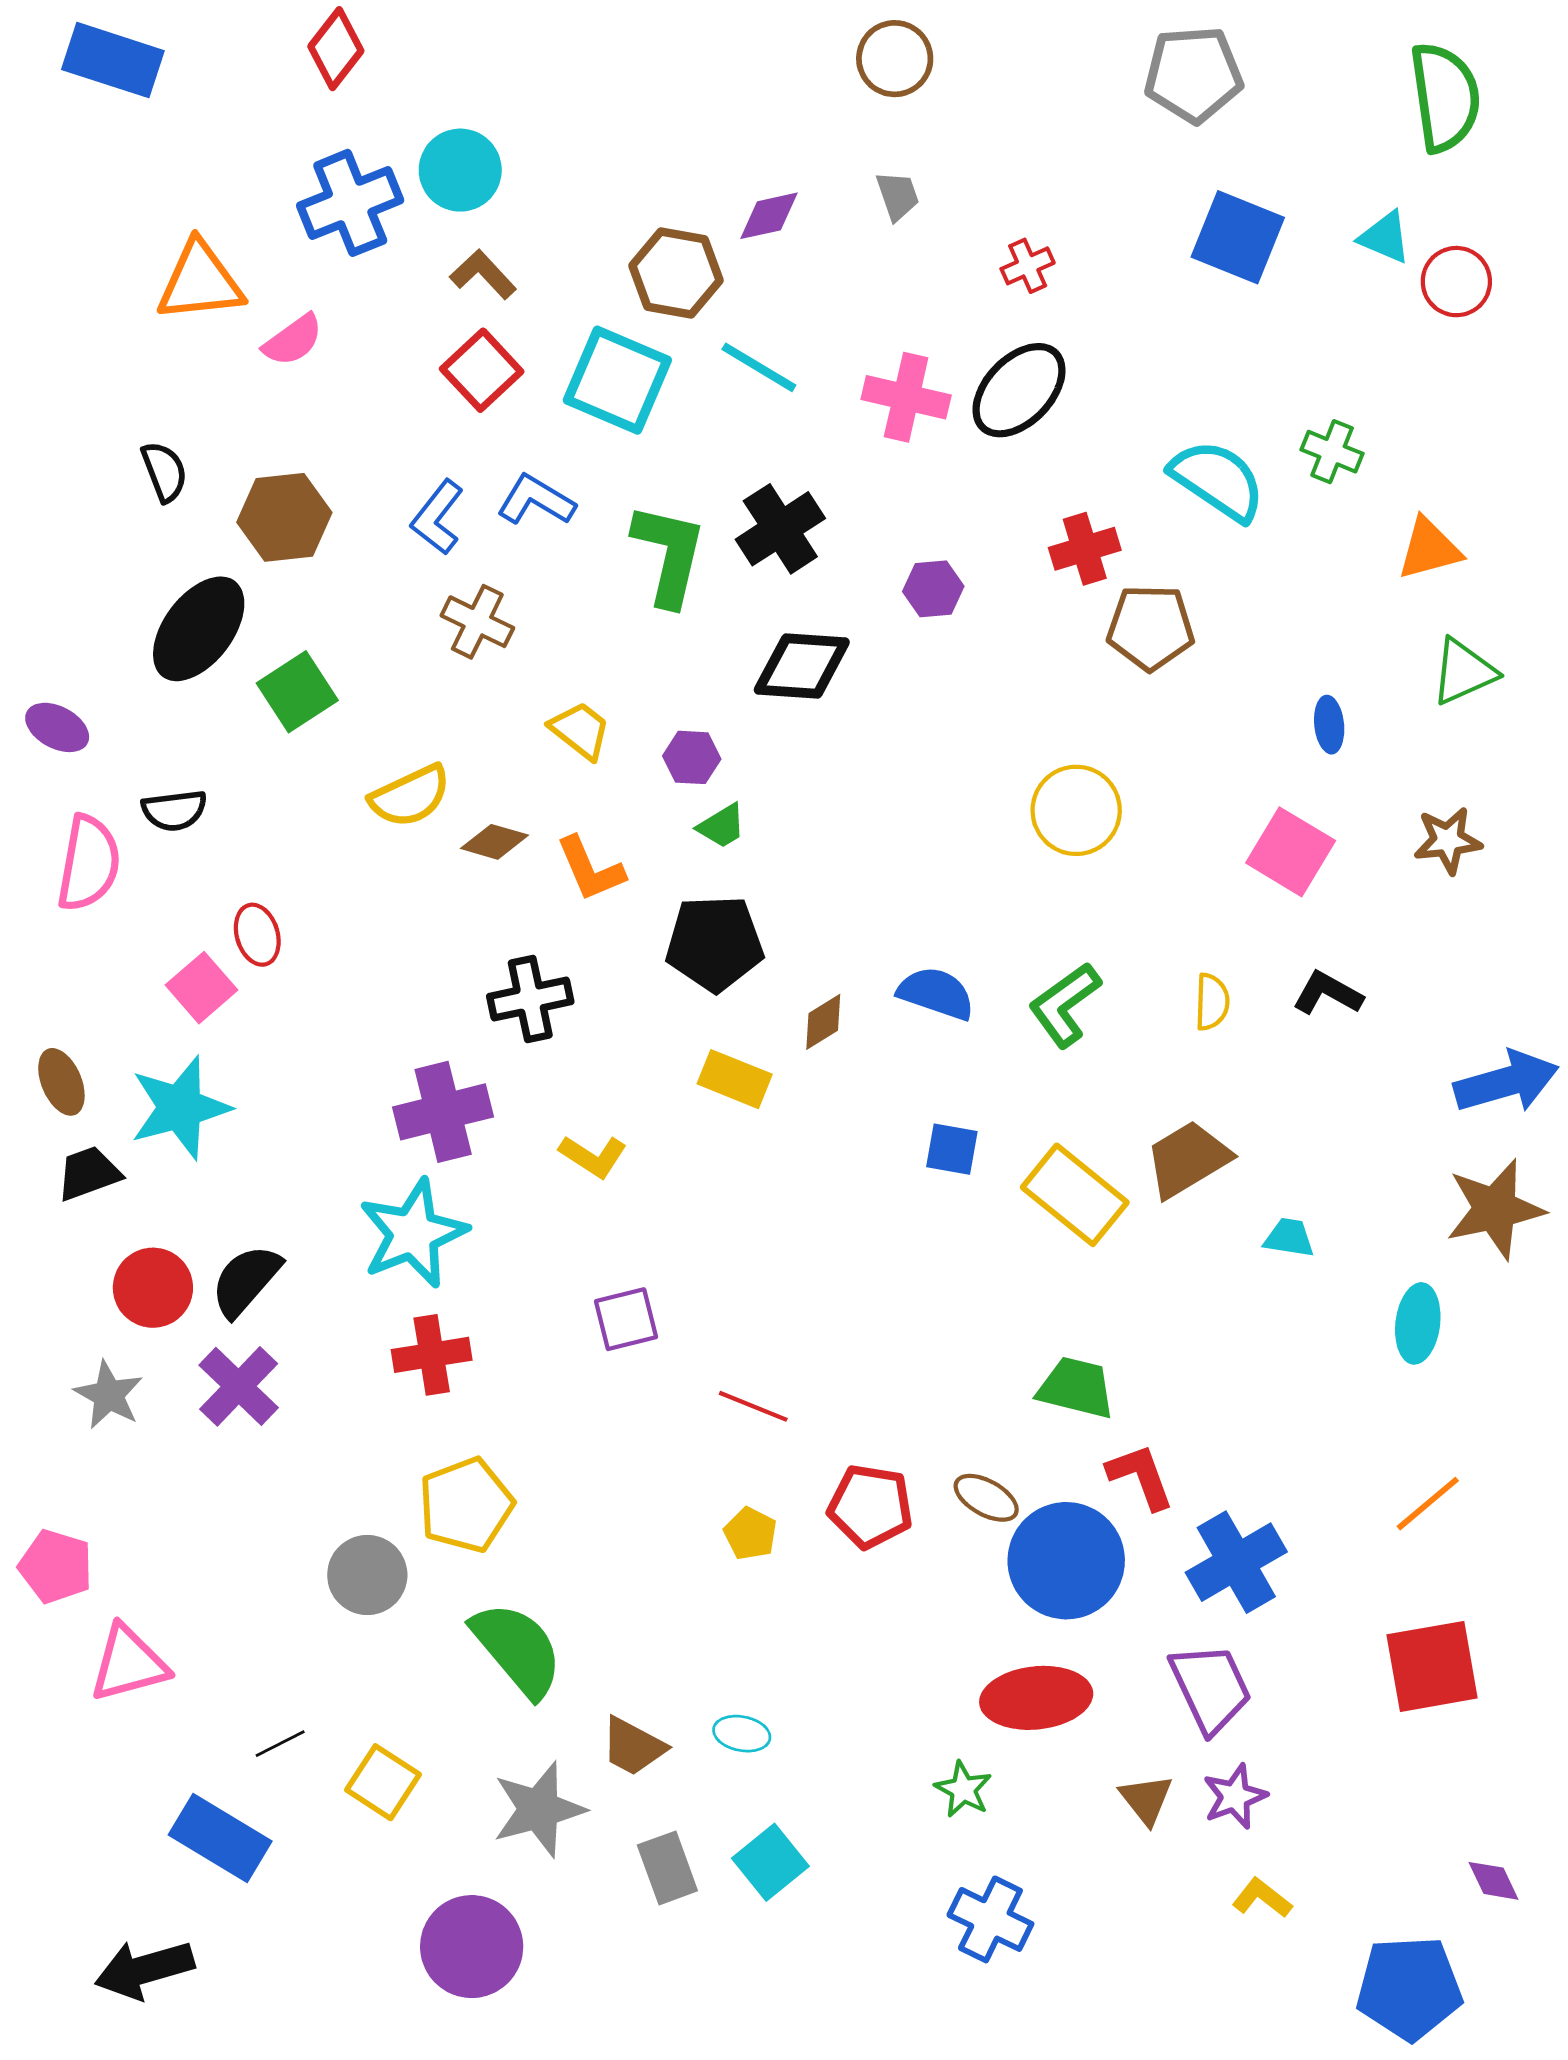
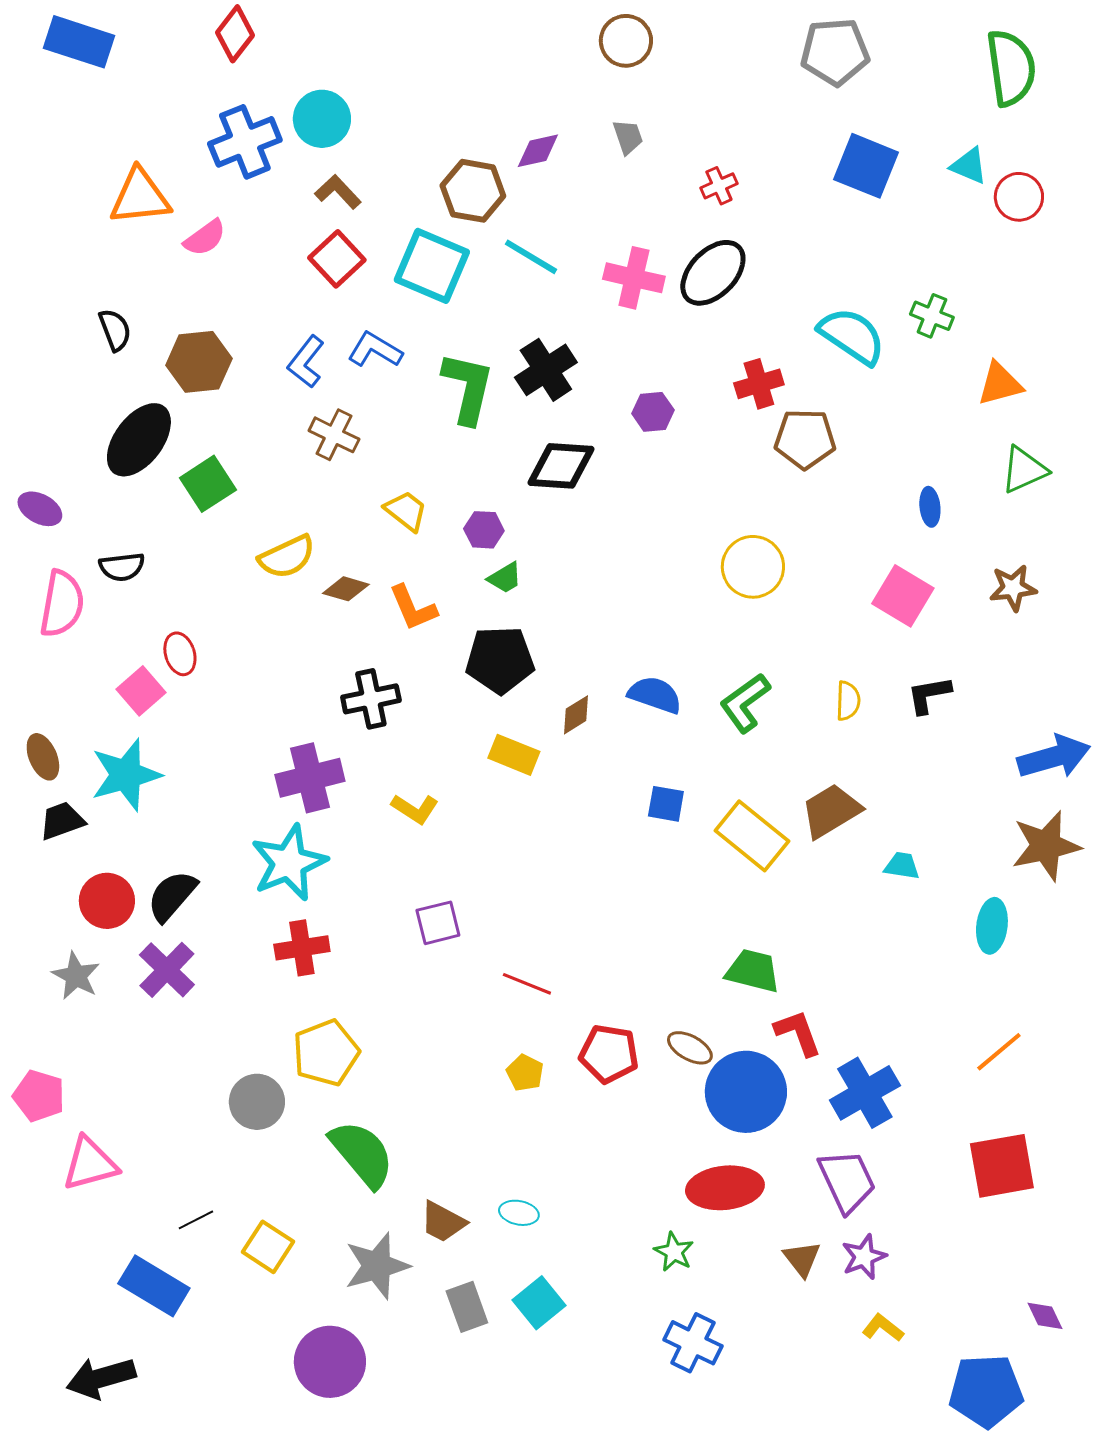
black L-shape: (1328, 993) -> (929, 695), turned -39

